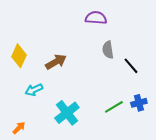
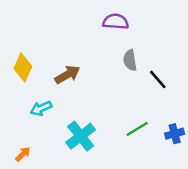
blue cross: (139, 103) -> (175, 134), moved

